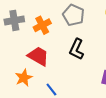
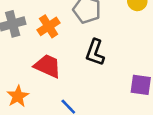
orange star: (24, 78) -> (18, 96), moved

